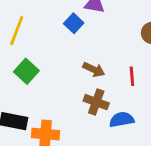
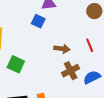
brown cross: (96, 102) -> (71, 71), turned -30

